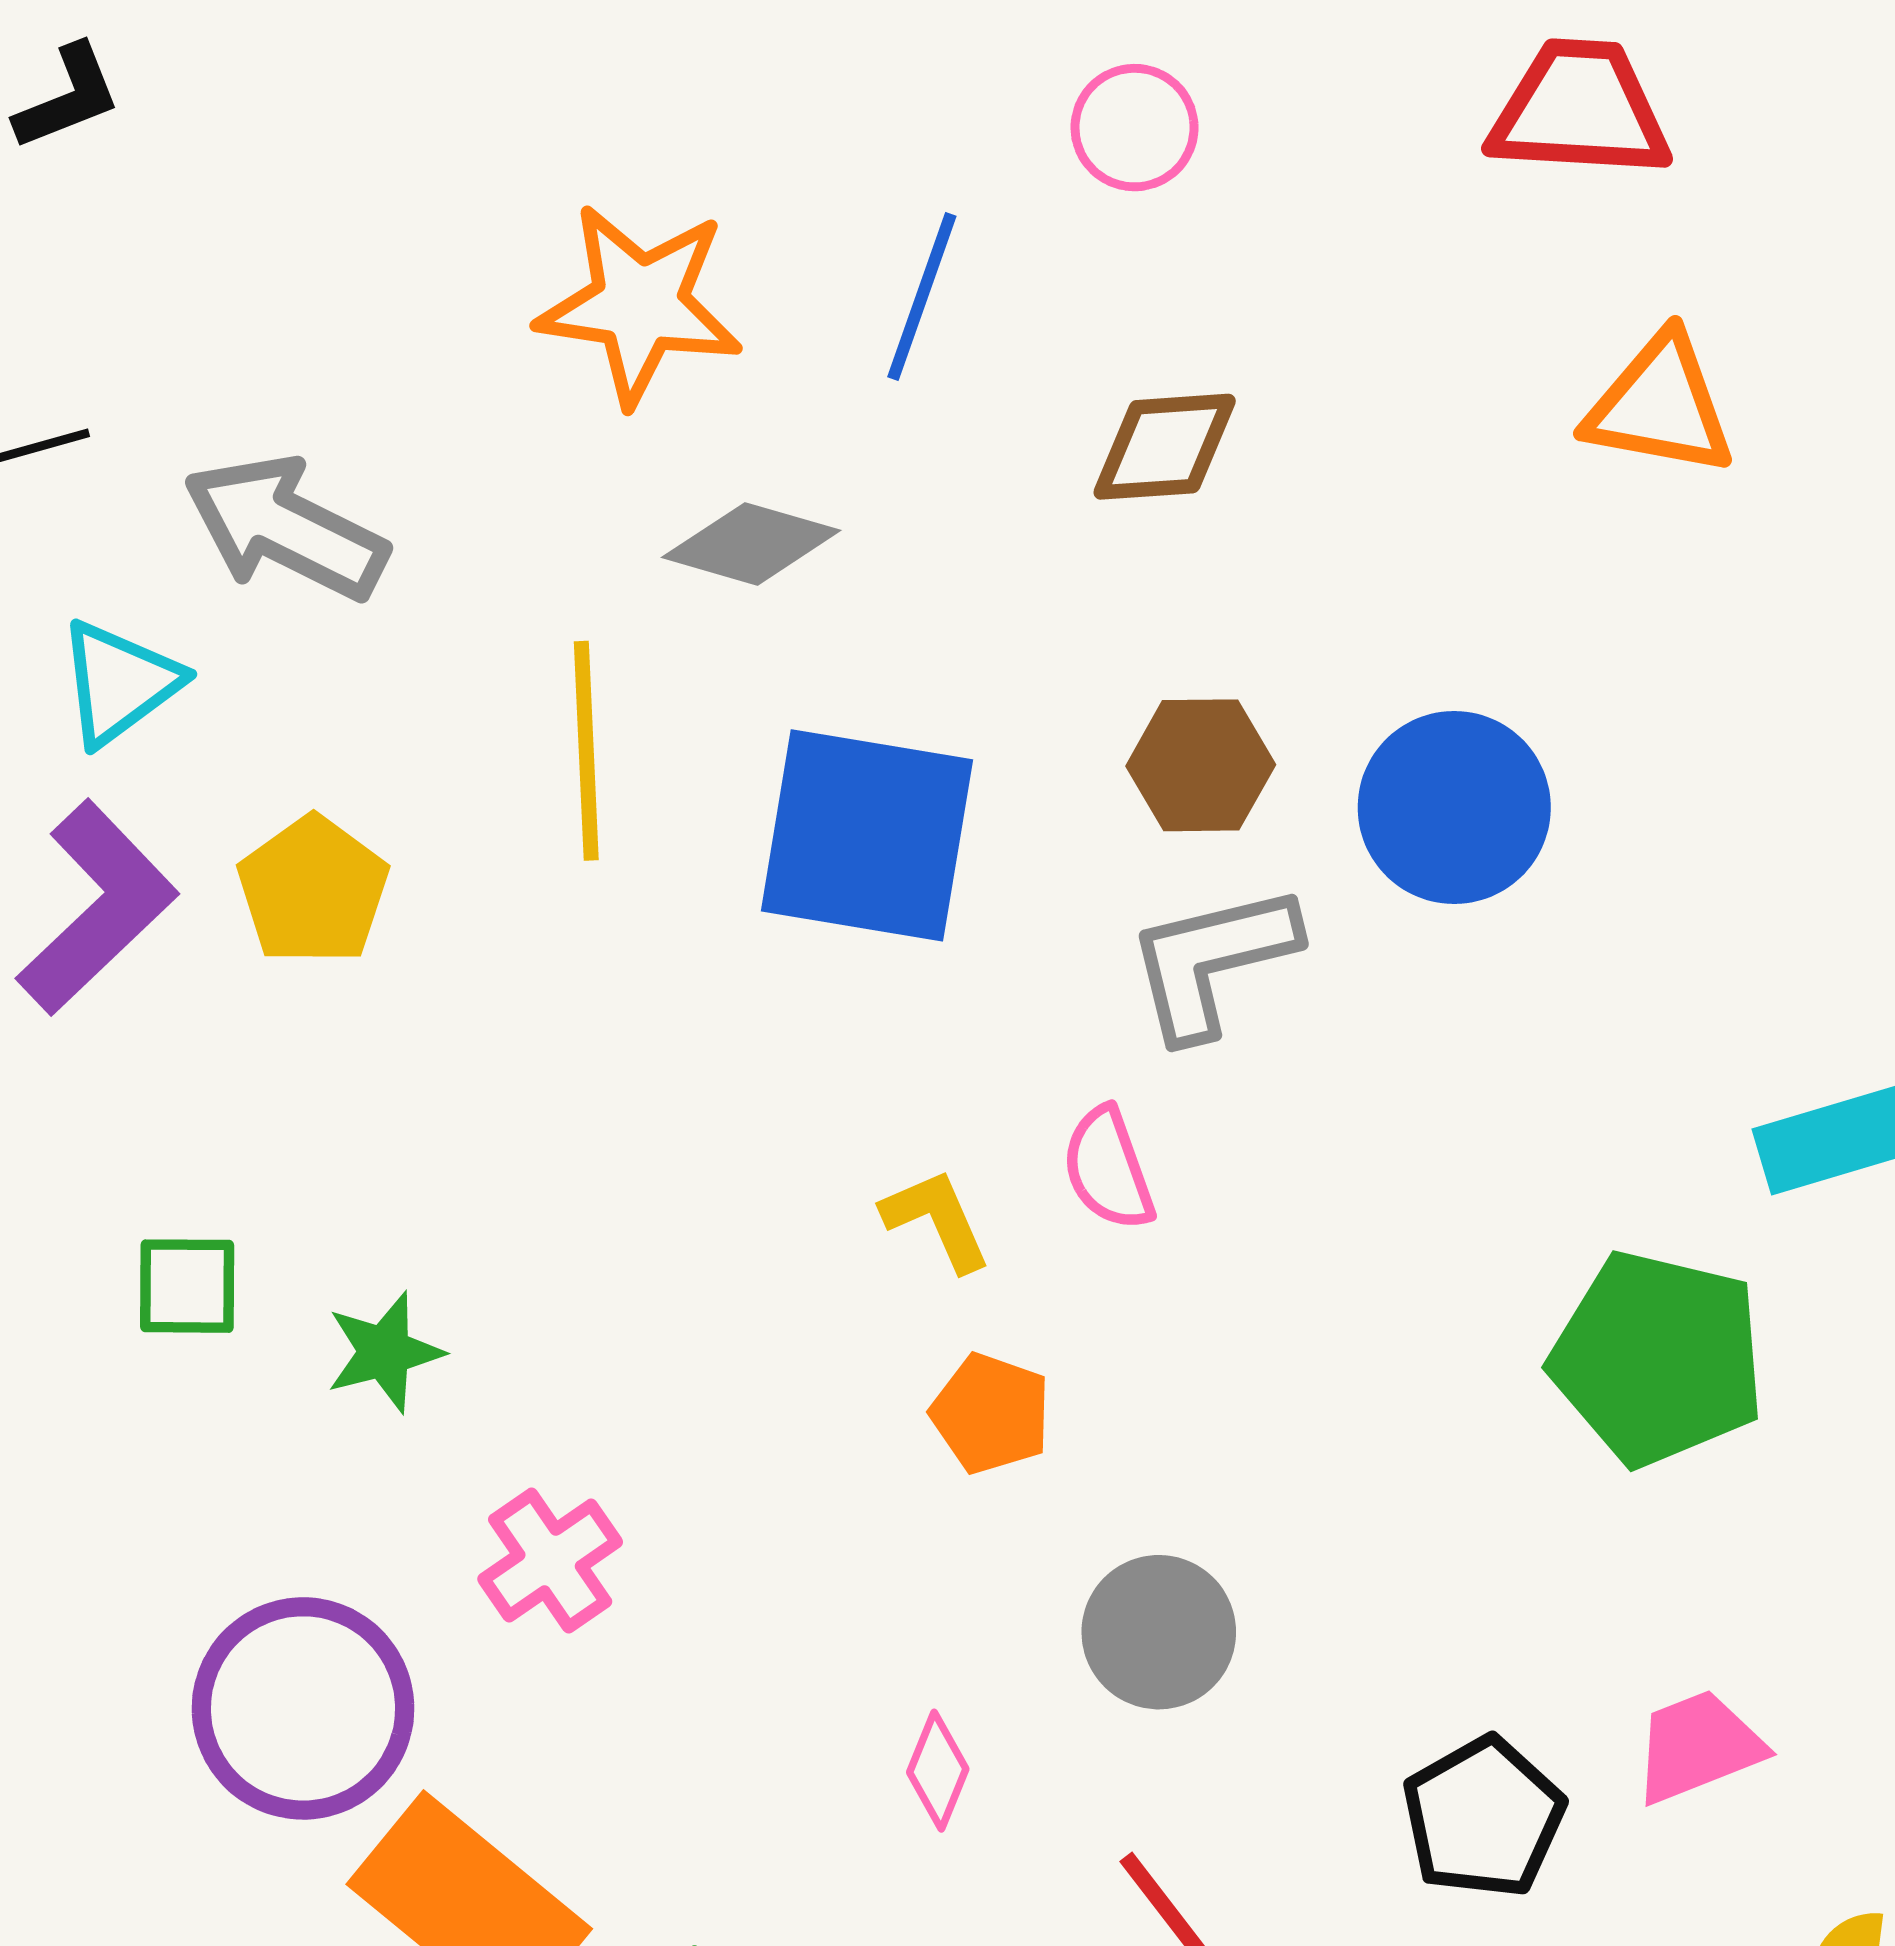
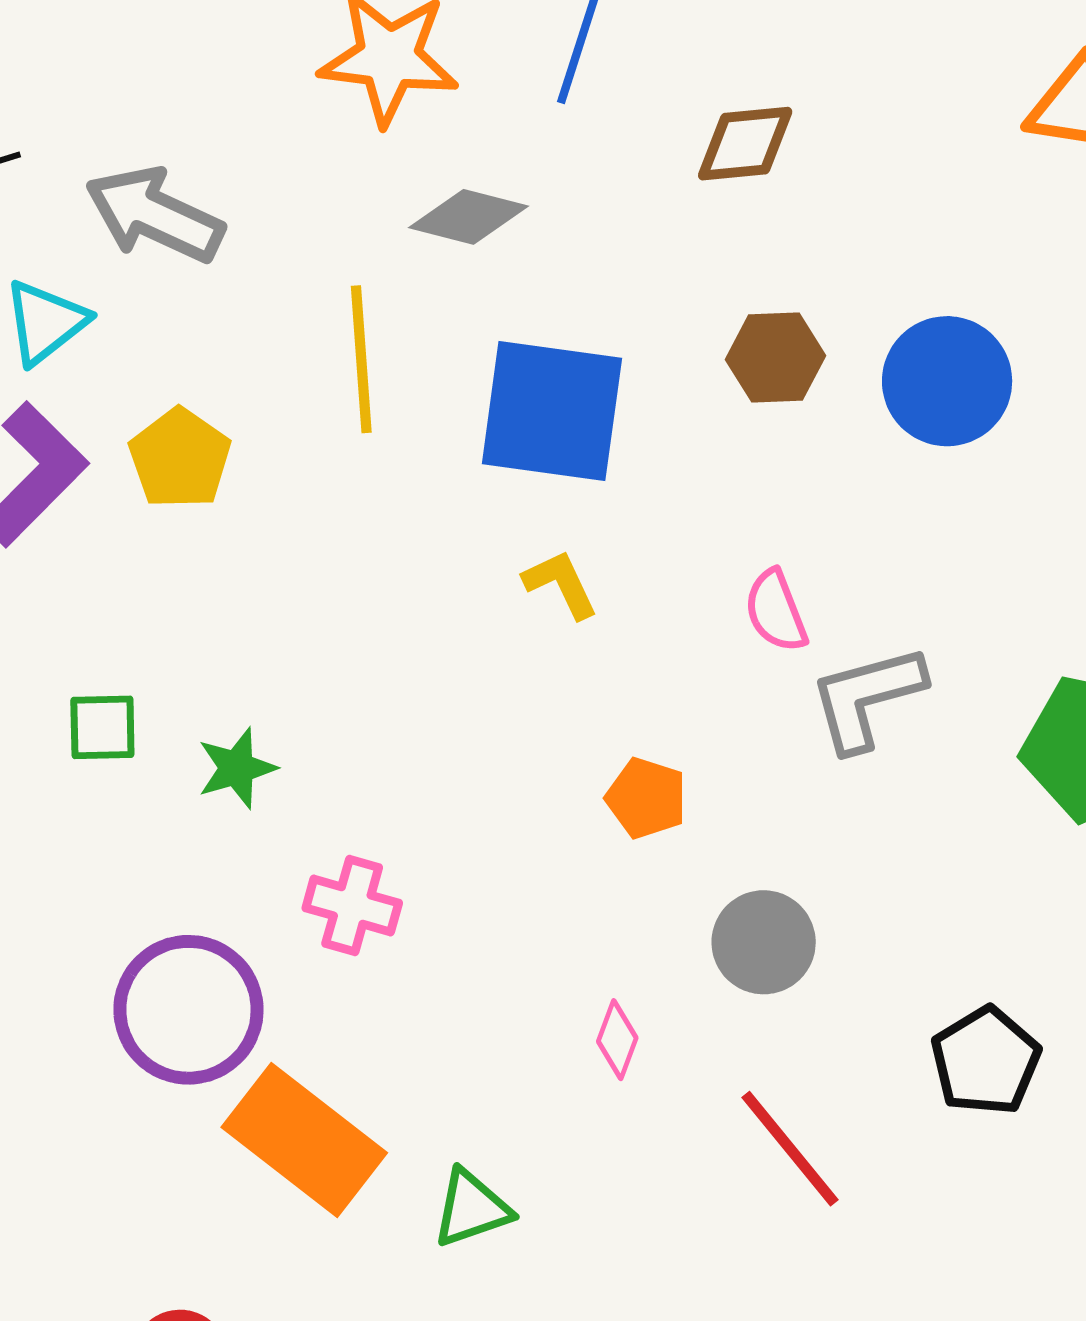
gray L-shape: (1212, 961) -> (867, 698), moved
pink semicircle: (1108, 1169) -> (776, 611), moved
yellow L-shape: (937, 1220) -> (561, 584), moved
pink cross: (550, 1561) -> (352, 905), turned -38

